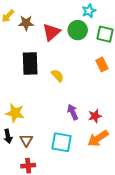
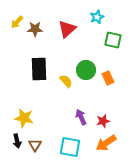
green circle: (78, 30) -> (86, 70), moved
red triangle: (51, 32) -> (67, 29), moved
orange rectangle: (102, 64) -> (108, 78), moved

